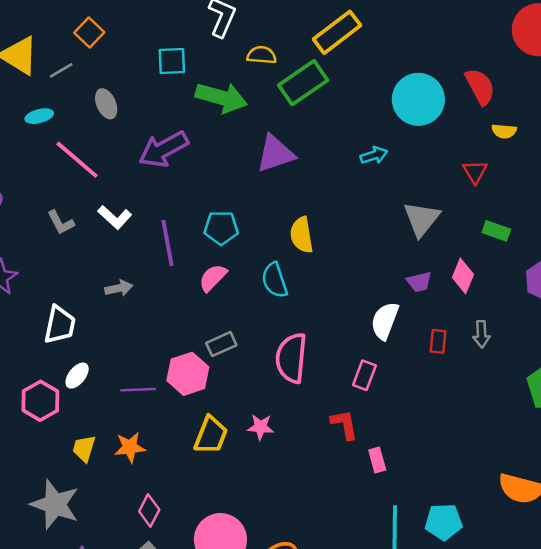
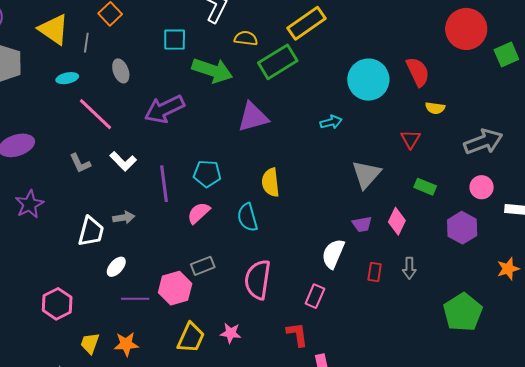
gray line: (61, 70) -> (86, 43), turned -54
white trapezoid: (60, 325) -> (91, 231), moved
white ellipse: (77, 376) -> (116, 267), moved

